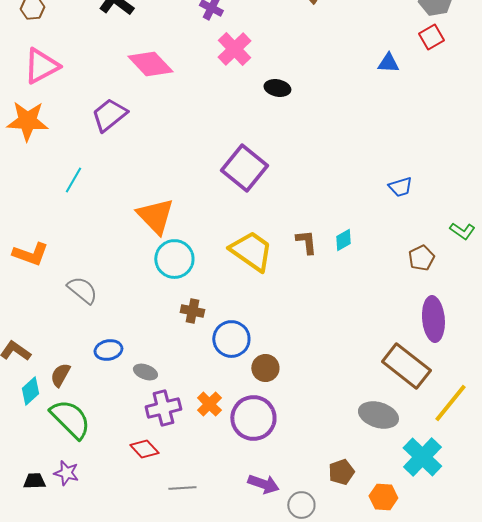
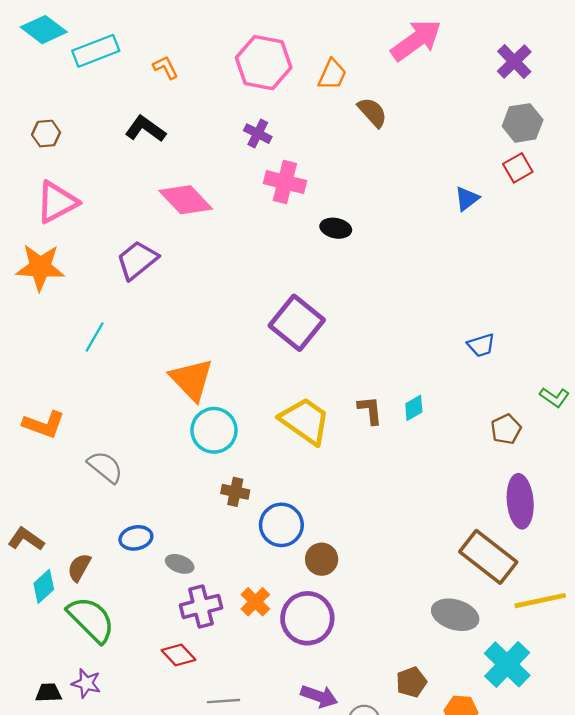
pink cross: (234, 49) -> (285, 182), turned -32
blue triangle: (388, 63) -> (467, 199), turned -40
yellow line: (450, 403) -> (540, 601), turned 39

